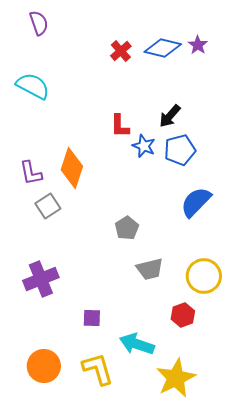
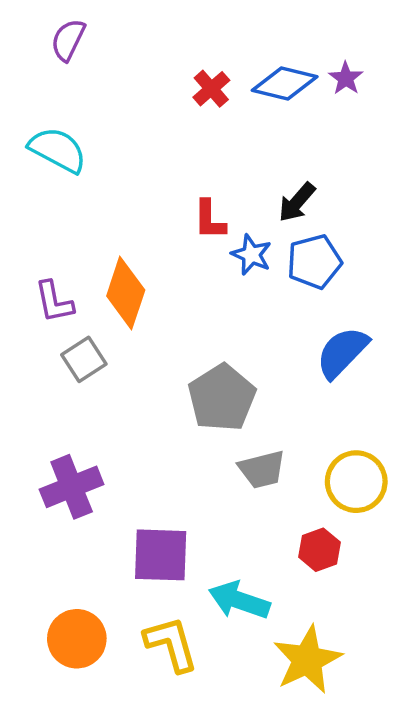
purple semicircle: (39, 23) -> (68, 40), turned -135
gray pentagon: (127, 228) -> (222, 398), size x1.6
purple square: (92, 318) -> (161, 555), size x1.8

